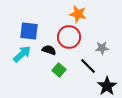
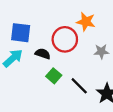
orange star: (78, 14) -> (86, 22), moved
black line: (88, 66) -> (79, 86), moved

